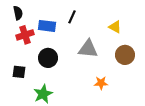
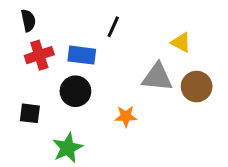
blue rectangle: (47, 26) -> (82, 55), moved
gray triangle: (88, 49) -> (157, 77), moved
orange star: (101, 83) -> (126, 116), moved

